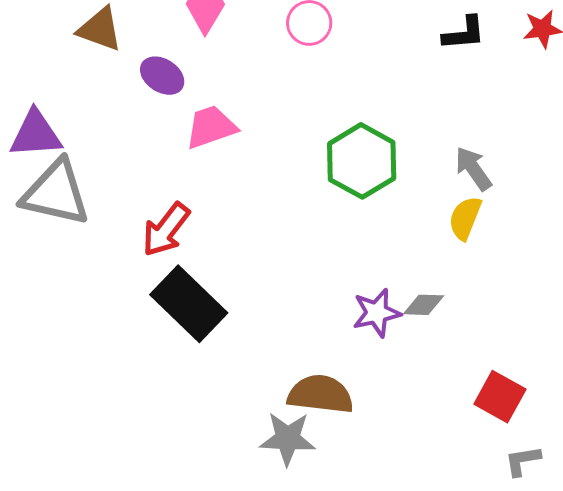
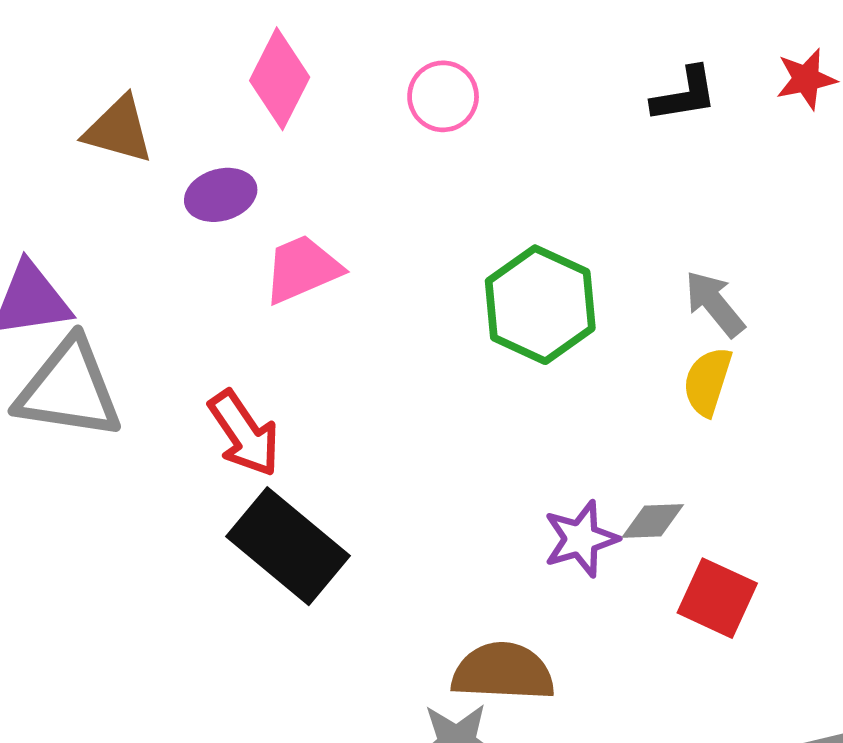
purple ellipse: (162, 76) -> (221, 195), turned -45
red arrow: (166, 230) -> (244, 433), turned -68
red square: (500, 397) -> (717, 598), moved

